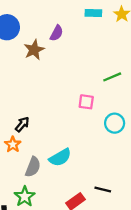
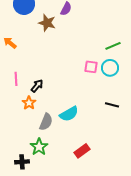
brown star: (34, 50) -> (47, 23), turned -30
cyan circle: (115, 123) -> (110, 68), moved
black line: (103, 189) -> (112, 105), moved

